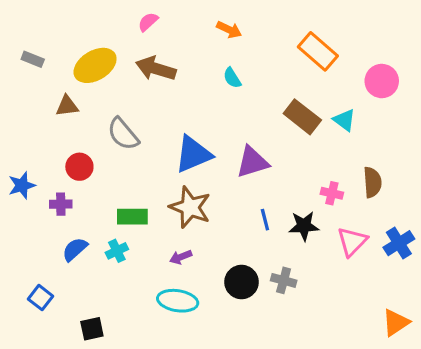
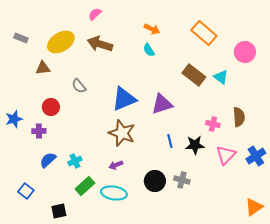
orange arrow: (229, 30) -> (152, 29), moved
gray semicircle: (123, 134) -> (79, 86), size x0.7
green rectangle: (132, 217) -> (85, 186), moved, turned -42

